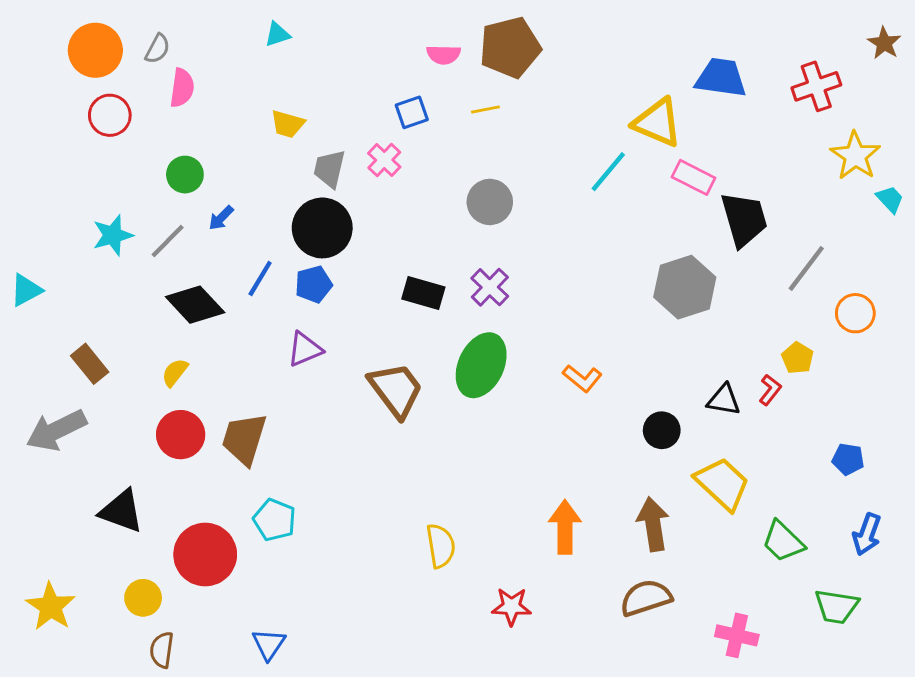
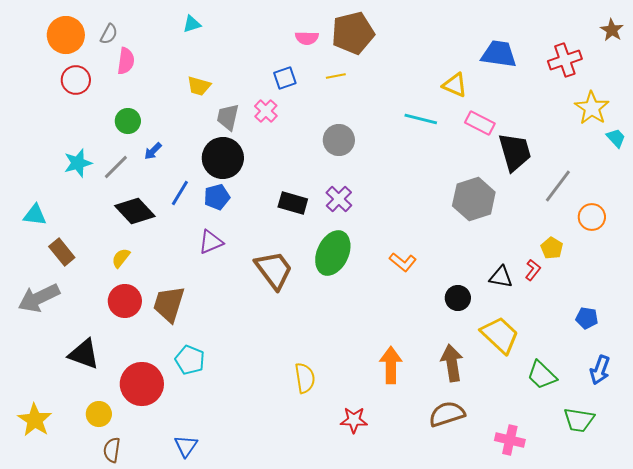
yellow triangle: (657, 123) -> (455, 85), size x0.7
cyan line: (608, 172) -> (421, 119), turned 64
cyan triangle: (26, 290) -> (35, 215), moved, turned 35

